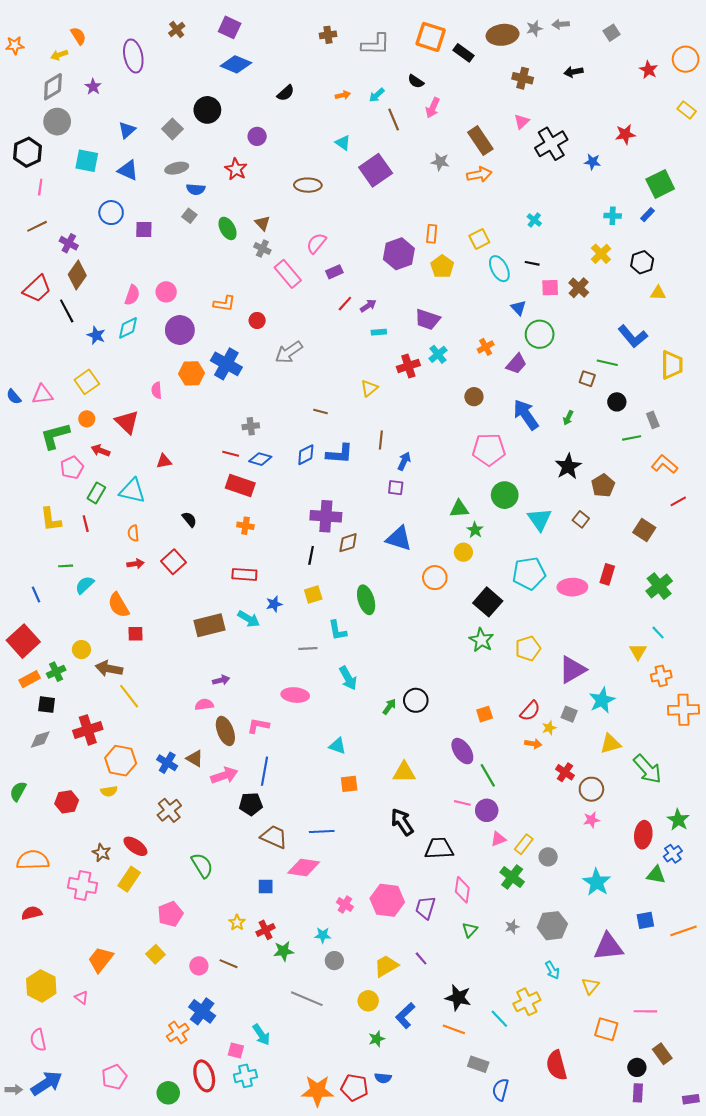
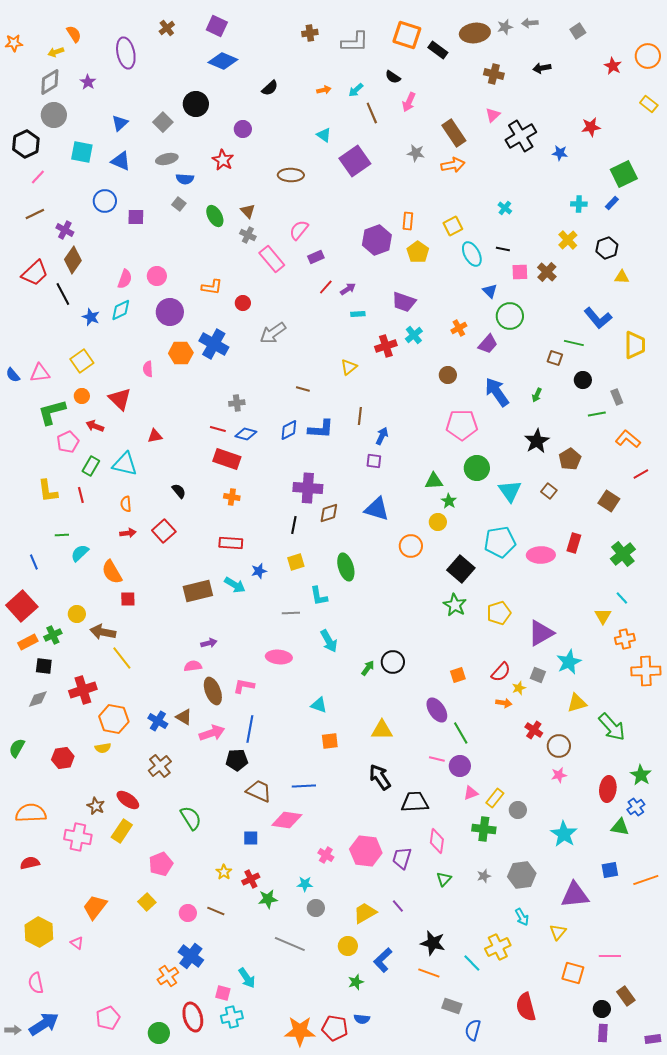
pink line: (40, 187) -> (38, 177), turned 35
green cross: (512, 877) -> (484, 829), turned -30

